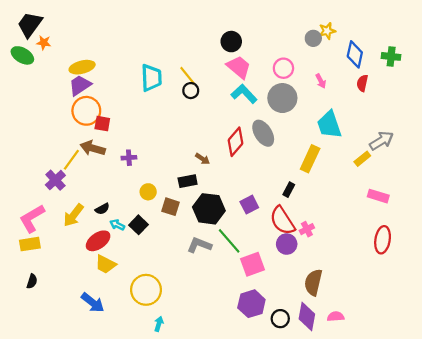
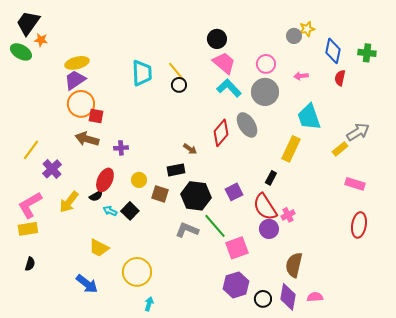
pink arrow: (321, 81) -> (301, 76), turned 112
yellow line: (71, 160) -> (31, 150), moved
red ellipse: (98, 241) -> (105, 180), moved, turned -30

